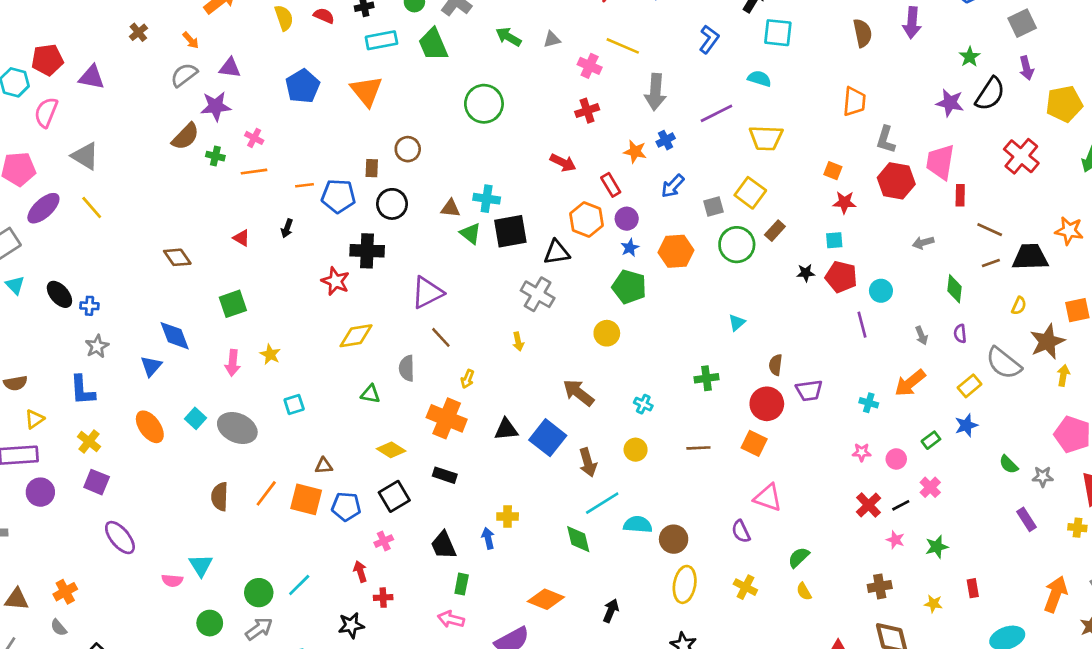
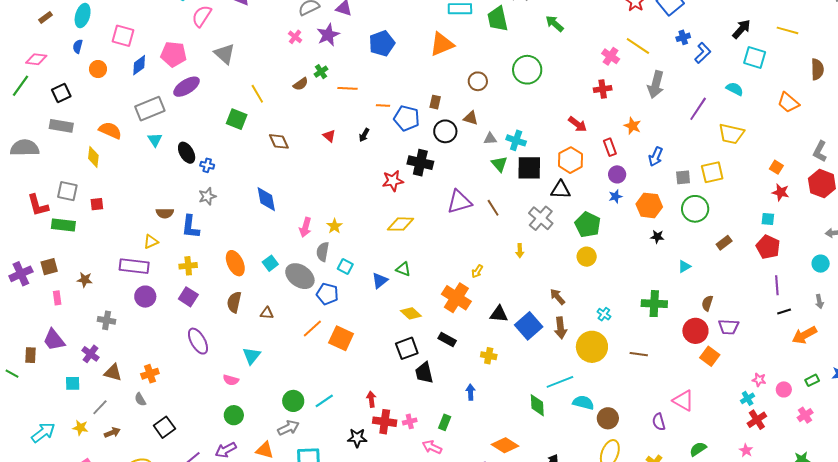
gray triangle: (552, 39) -> (490, 139), moved
blue pentagon: (303, 86) -> (382, 43), moved
orange triangle: (366, 91) -> (442, 44), turned 36
orange trapezoid: (854, 101) -> (788, 102), moved, turned 115
purple star: (216, 106) -> (328, 35), turned -30
purple line: (716, 113) -> (698, 109), turned -40
brown semicircle: (185, 137) -> (301, 84), moved, size x0.7
pink cross: (254, 138) -> (295, 37), moved
blue cross: (666, 140) -> (683, 37), moved
brown circle: (408, 149) -> (478, 81), moved
green cross: (215, 156) -> (321, 72), turned 32
blue arrow: (673, 186) -> (656, 157), turned -30
yellow square: (750, 193) -> (712, 172), turned 30
yellow line: (92, 207) -> (257, 94), moved
brown triangle: (450, 208) -> (471, 118), moved
orange hexagon: (586, 219) -> (571, 160), moved
brown rectangle: (775, 231) -> (724, 243), moved
black star: (806, 273) -> (657, 237), moved
red star: (335, 281) -> (393, 181), turned 30
green pentagon: (629, 287) -> (588, 225), moved
cyan circle: (881, 291) -> (821, 264), moved
green square: (233, 304) -> (237, 119), moved, turned 30
brown line: (441, 337) -> (493, 208), moved
blue triangle: (151, 366) -> (380, 280), moved
gray semicircle: (407, 368) -> (323, 252), moved
green cross: (706, 378) -> (654, 304), size x1.4
brown semicircle: (15, 383) -> (165, 213), moved
brown arrow: (578, 393) -> (557, 297), size x0.7
cyan cross: (869, 403) -> (748, 398), moved, turned 32
cyan square: (294, 404) -> (345, 266), turned 35
yellow cross: (89, 442) -> (188, 266), turned 36
orange square: (754, 443) -> (710, 356), moved
yellow circle: (636, 450) -> (592, 347), size x1.8
brown arrow: (588, 462) -> (561, 328), moved
brown triangle: (324, 466) -> (267, 313), moved
brown semicircle: (220, 497) -> (234, 302), moved
black line: (901, 505) -> (784, 311), moved
blue pentagon: (346, 507) -> (327, 294), moved
yellow cross: (508, 516) -> (489, 356), moved
pink star: (895, 540) -> (746, 450), moved
pink cross: (384, 541) -> (410, 421), moved
black trapezoid: (443, 545) -> (424, 373), moved
cyan triangle: (201, 565) -> (252, 356), moved
red cross: (383, 598) -> (385, 422), size x1.6
green circle: (210, 623) -> (234, 415), moved

